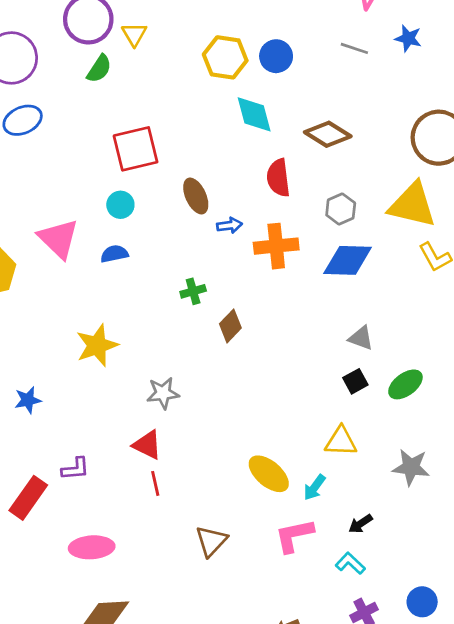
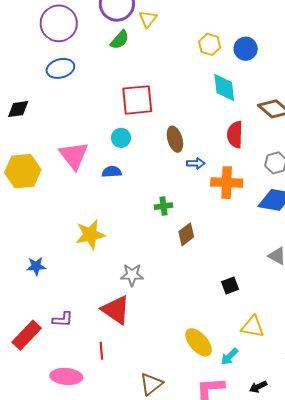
yellow hexagon: (225, 57) -> (210, 44), size x0.7
black square: (355, 381) -> (230, 286), moved
red triangle: (147, 445) -> (116, 310), size x1.4
red line: (155, 483) -> (101, 351), moved

